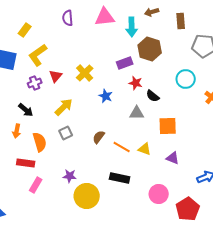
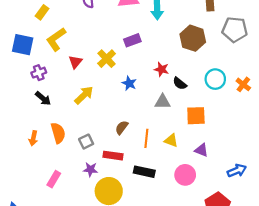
brown hexagon: (150, 49) -> (193, 38), moved
purple rectangle: (125, 63) -> (132, 40), moved
cyan circle: (186, 79) -> (215, 79), moved
purple cross: (35, 83) -> (39, 73), moved
orange arrow: (17, 131) -> (33, 138), moved
gray square: (66, 133) -> (86, 142), moved
orange line: (122, 147) -> (146, 138), turned 66
red rectangle: (26, 163) -> (113, 156), moved
pink circle: (159, 194) -> (185, 175), moved

